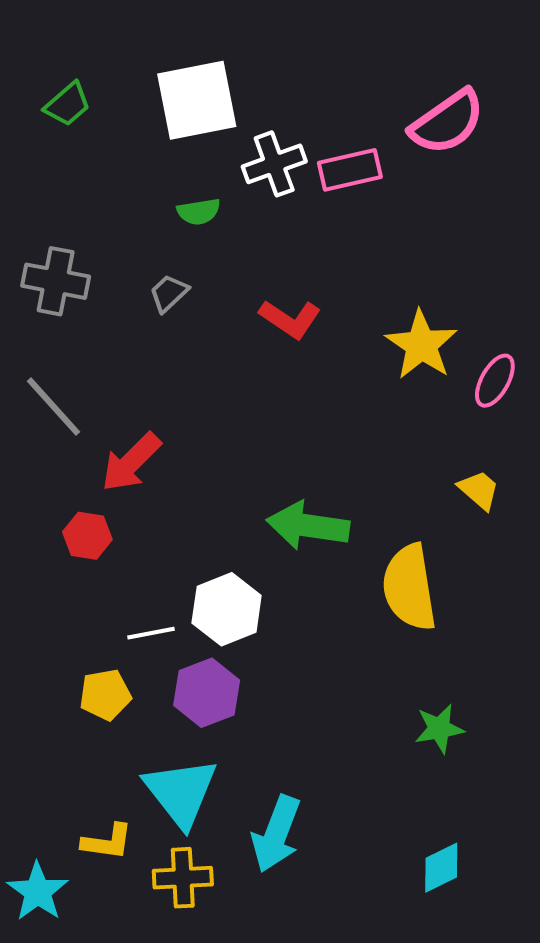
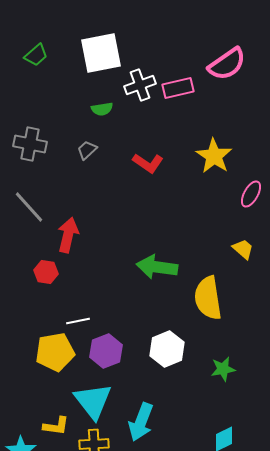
yellow star: (421, 345) -> (214, 156), moved
red arrow: (131, 462) -> (68, 235), turned 148
white hexagon: (227, 609) -> (167, 349), moved
yellow pentagon: (105, 695) -> (55, 352), size x1.5

